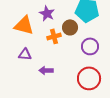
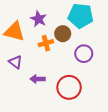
purple triangle: (25, 54) -> (15, 62), turned 32
red circle: (89, 78) -> (69, 87), moved

